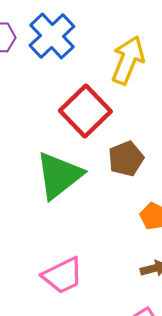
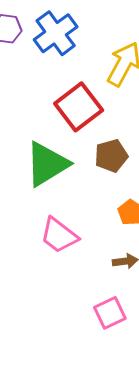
pink trapezoid: (63, 275) -> (59, 235), moved, turned 57

